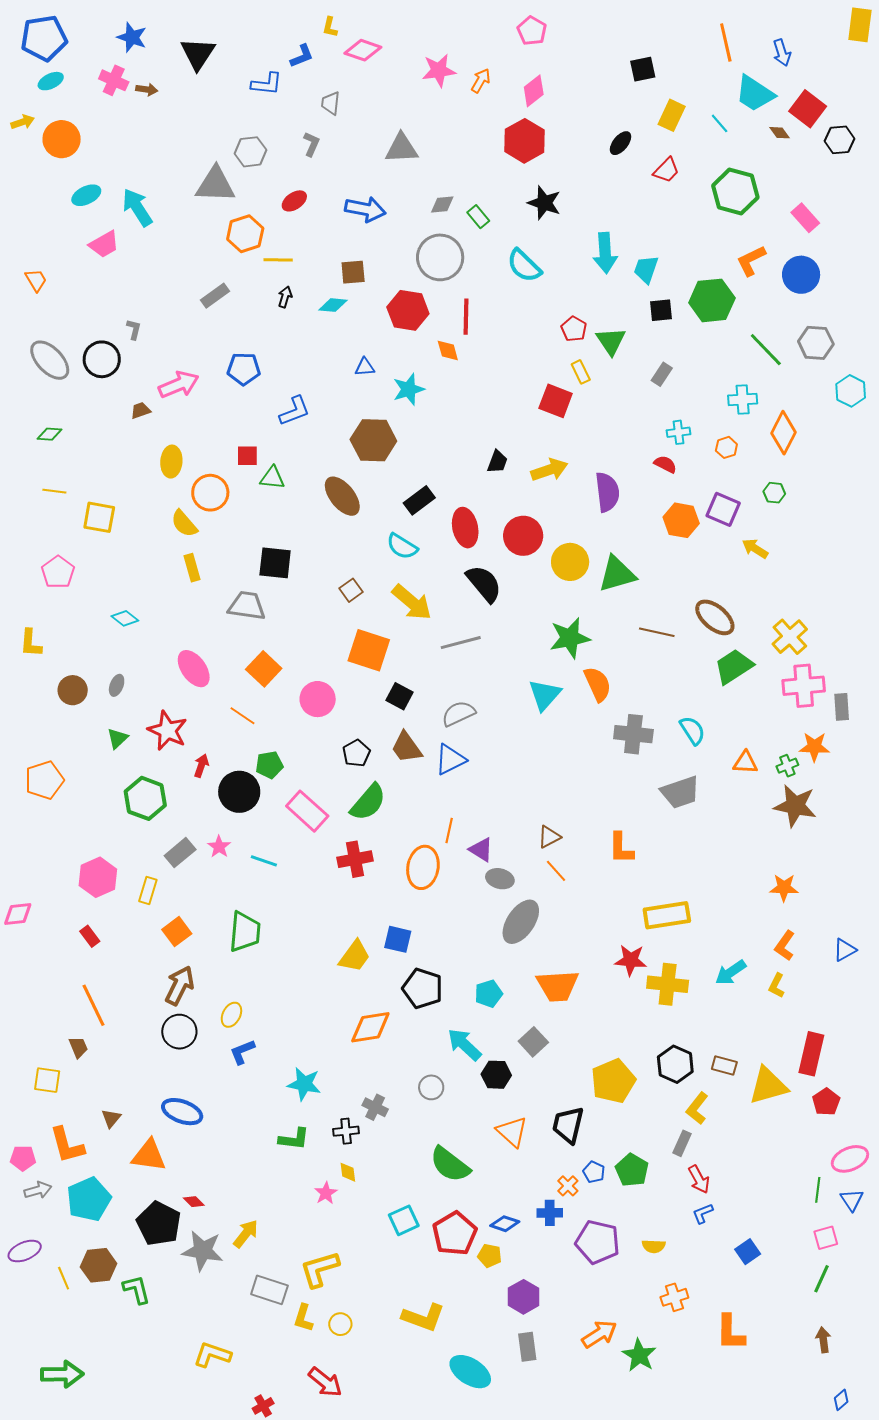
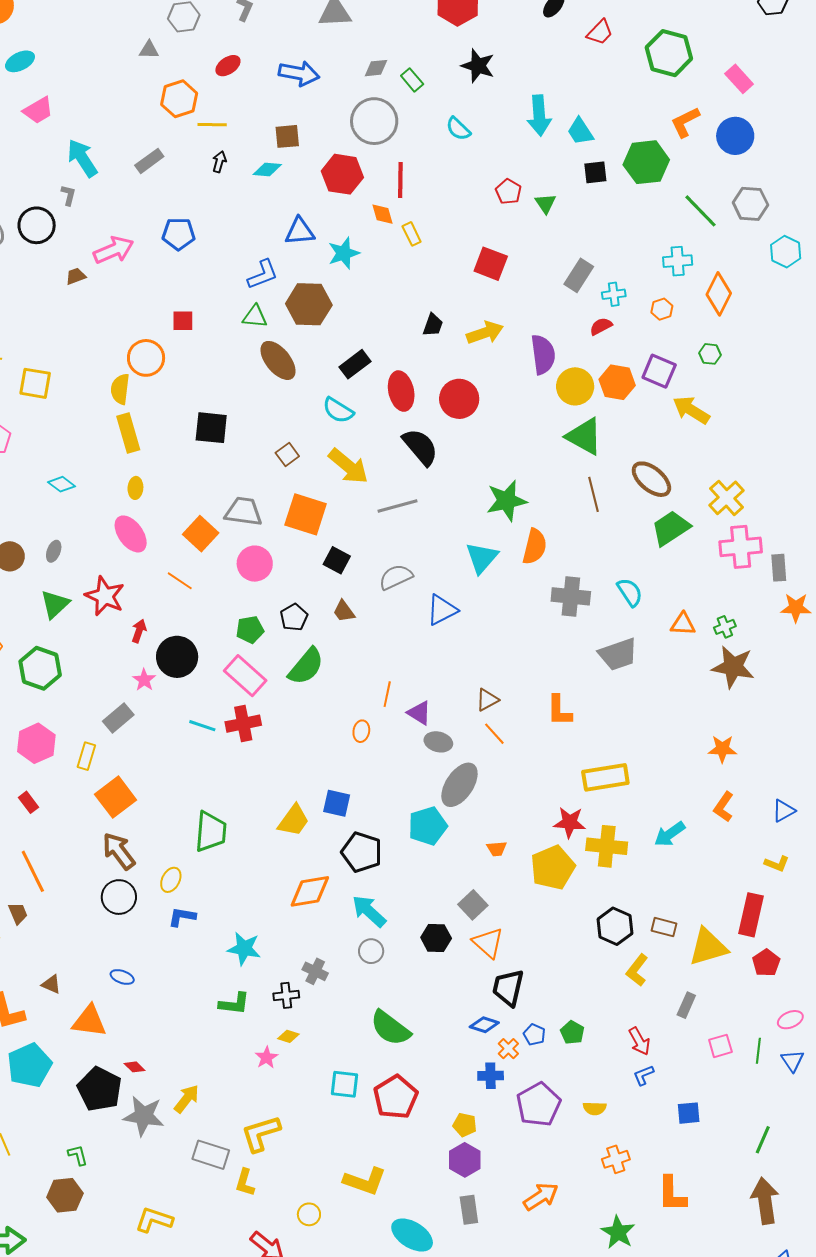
gray triangle: (215, 185) -> (149, 50), size x0.5
cyan arrow: (137, 207) -> (82, 158), moved
cyan semicircle: (524, 266) -> (458, 129), size x0.7
cyan trapezoid: (646, 269) -> (580, 131), turned -52
green triangle: (611, 341) -> (545, 204), size x0.7
blue triangle: (365, 367) -> (300, 231), size x1.5
yellow rectangle: (581, 372) -> (412, 234), moved
gray rectangle: (662, 374) -> (579, 275), moved, size x1.4
blue L-shape: (295, 411) -> (263, 275), moved
yellow ellipse: (171, 462) -> (135, 488), moved, size x0.7
red semicircle: (665, 464) -> (601, 326), turned -55
green triangle: (272, 478) -> (255, 317), moved
yellow semicircle: (184, 524) -> (120, 389), turned 48
yellow arrow: (755, 549) -> (691, 410), size x1.4
yellow circle: (570, 562) -> (575, 386), moved
yellow rectangle: (192, 568) -> (128, 433), size x1.4
green triangle: (617, 574) -> (584, 436), moved, turned 45
gray trapezoid: (247, 606) -> (244, 512), moved
brown line: (657, 632) -> (593, 494), turned 64
orange semicircle: (598, 684) -> (535, 547), turned 39
green triangle: (117, 738) -> (55, 604), size x1.4
brown trapezoid: (406, 747) -> (344, 611), size x0.7
orange star: (814, 747) -> (796, 608), moved
blue triangle: (450, 760) -> (442, 610), moved
green pentagon: (269, 765) -> (250, 630), moved
green hexagon: (145, 798) -> (40, 668), moved
pink star: (219, 847) -> (144, 680), moved
red cross: (355, 859) -> (243, 724), moved
orange ellipse: (423, 867) -> (361, 731), size x0.5
orange square: (177, 932) -> (116, 797), size x1.4
green trapezoid: (245, 932) -> (211, 832), moved
brown arrow: (180, 986) -> (119, 851), turned -63
orange trapezoid: (558, 986) -> (497, 849), size x0.5
yellow L-shape: (777, 986) -> (777, 864), moved, turned -95
cyan pentagon: (489, 994) -> (428, 826), moved, size x1.4
cyan arrow: (464, 1045) -> (369, 911), moved
blue L-shape: (242, 1052) -> (182, 917), turned 32
yellow pentagon: (613, 1081) -> (553, 867), moved
blue ellipse: (182, 1112) -> (122, 977), size x0.6
brown triangle: (111, 1118) -> (51, 984), turned -45
orange triangle: (512, 1132) -> (488, 943), moved
gray rectangle: (682, 1143) -> (686, 1005), moved
pink ellipse: (850, 1159) -> (790, 1020), size x0.7
green pentagon: (632, 1170) -> (572, 1032), size x0.7
yellow diamond: (348, 1172) -> (288, 1036), turned -65
cyan square: (404, 1220) -> (345, 1084), turned 32
blue diamond: (505, 1224) -> (484, 1025), moved
pink square: (826, 1238) -> (720, 1046), moved
purple pentagon: (598, 1242) -> (539, 1105), turned 30
blue square: (748, 1252) -> (689, 1113), turned 30
yellow pentagon: (490, 1256) -> (465, 1125), moved
brown hexagon: (99, 1265) -> (65, 1195), moved
green L-shape: (136, 1289) -> (78, 1155), size x0.7
yellow circle: (340, 1324) -> (309, 1214), moved
brown arrow: (823, 1340) -> (765, 1201), size x1.8
green star: (639, 1355) -> (618, 1232), moved

